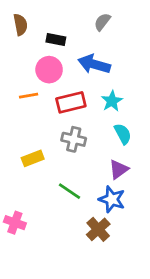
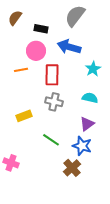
gray semicircle: (102, 22) -> (75, 16), size x1.6
brown semicircle: (20, 25) -> (15, 18), turned -133
cyan star: (112, 101) -> (93, 69), moved
red rectangle: (71, 102) -> (52, 75), turned -75
cyan semicircle: (123, 134) -> (90, 98), turned -49

